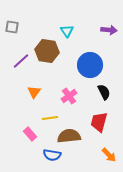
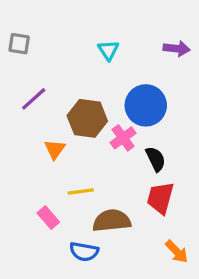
brown hexagon: (47, 51) -> (87, 118), moved
black semicircle: (104, 92) -> (156, 159), moved
pink cross: (69, 96) -> (123, 138), moved

